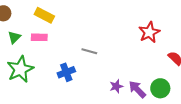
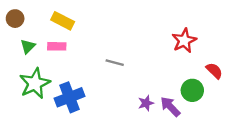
blue cross: (66, 72) -> (70, 97), moved, size x1.4
green circle: (160, 88) -> (192, 90), moved

